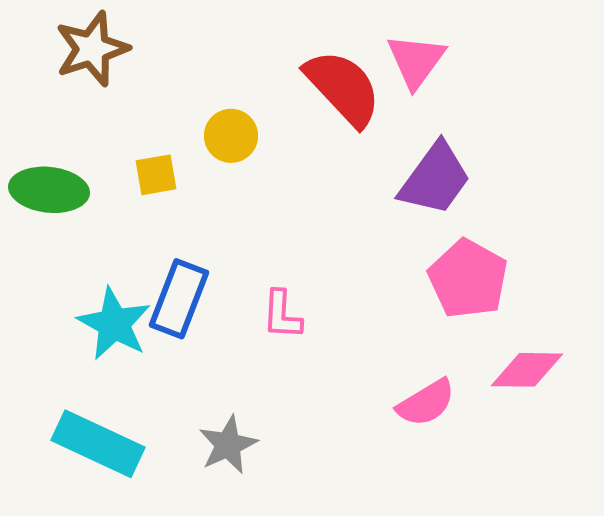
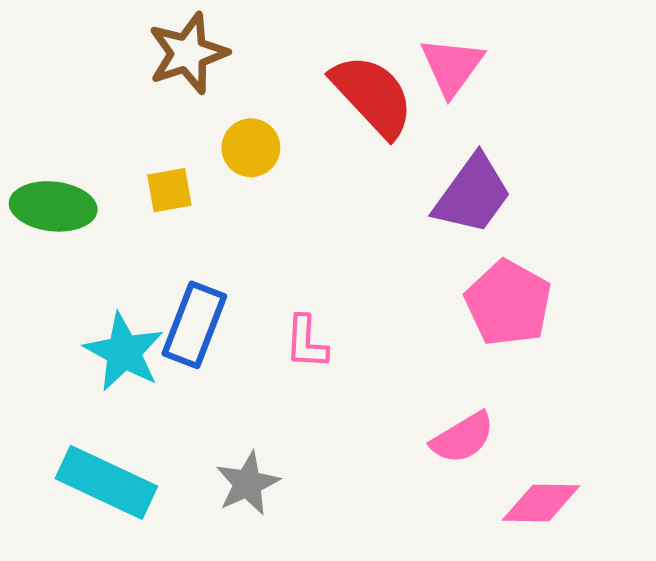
brown star: (92, 49) -> (188, 53), moved
pink diamond: (527, 370) -> (541, 503), moved

